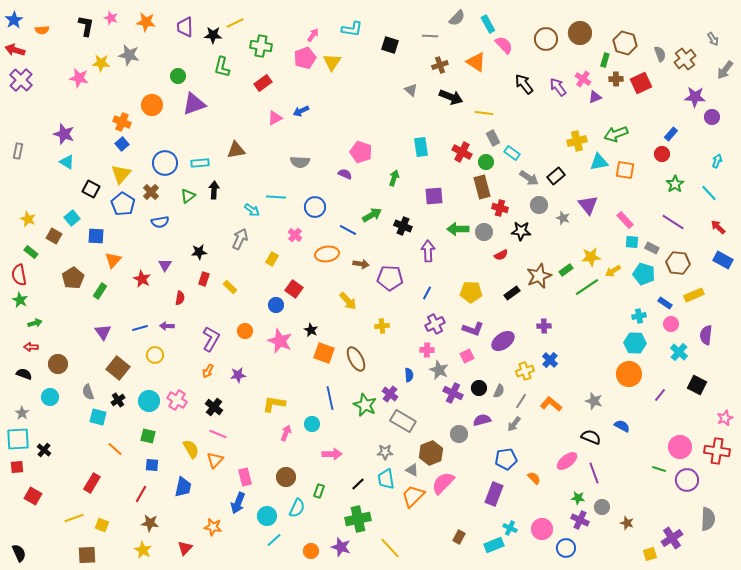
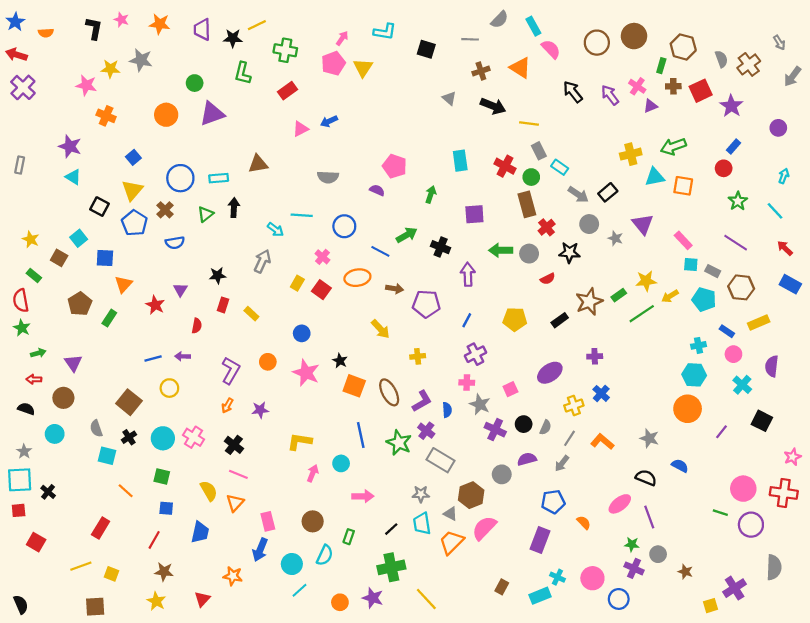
purple star: (695, 97) -> (731, 106), moved, turned 30
orange cross: (122, 122) -> (106, 116), moved
red cross: (500, 208) -> (547, 227), turned 35
red square: (294, 289) -> (321, 290), moved
purple L-shape: (473, 329) -> (422, 401), moved, turned -50
purple triangle: (103, 332) -> (73, 363), moved

